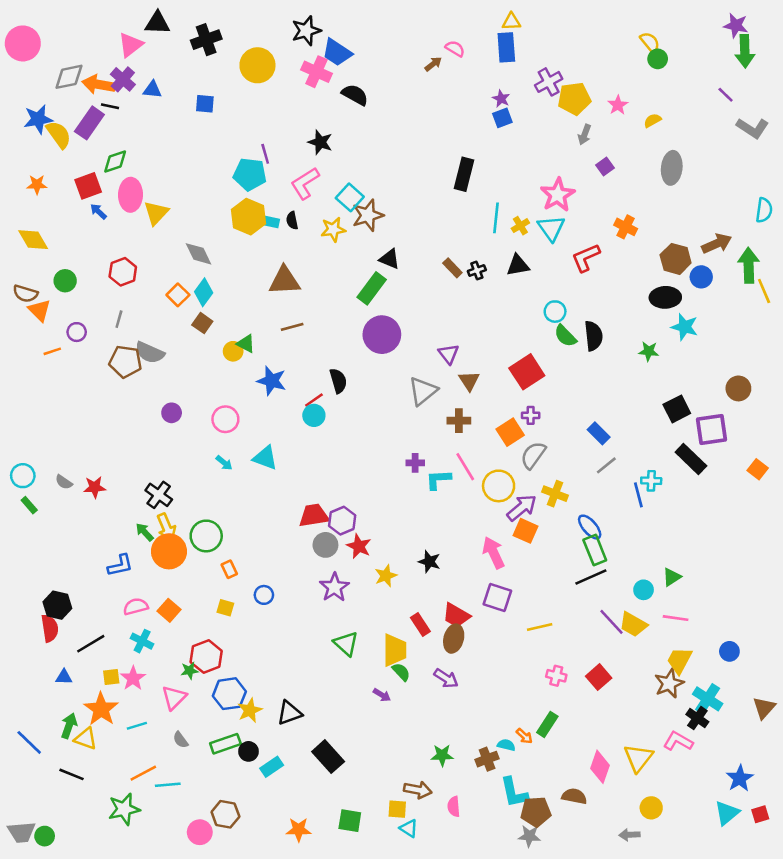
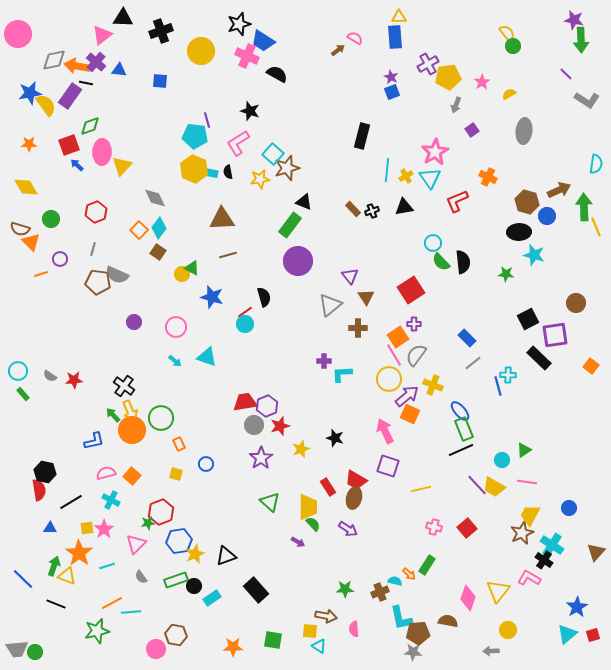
pink line: (465, 467) -> (394, 355), moved
red star: (359, 546) -> (280, 426), turned 30

